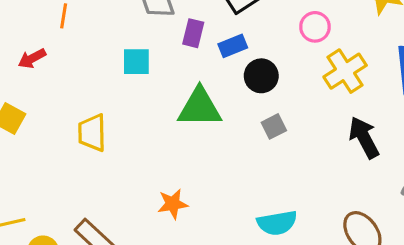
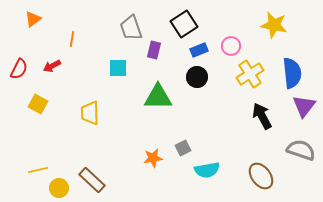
blue rectangle: (233, 46) -> (199, 50), moved
gray square: (274, 126) -> (183, 148), moved
orange star: (173, 204) -> (153, 158), moved

